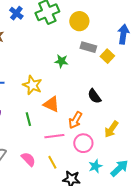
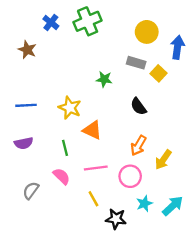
yellow circle: (79, 21) -> (147, 32), moved
black semicircle: (94, 96) -> (138, 106), moved
orange arrow: (75, 120) -> (138, 146), moved
pink semicircle: (28, 159) -> (62, 176), moved

